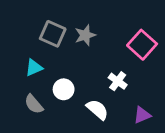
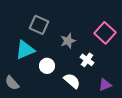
gray star: (85, 35) -> (68, 41), moved
cyan triangle: (34, 68) -> (25, 50), size x1.5
gray semicircle: (34, 104) -> (12, 83), moved

